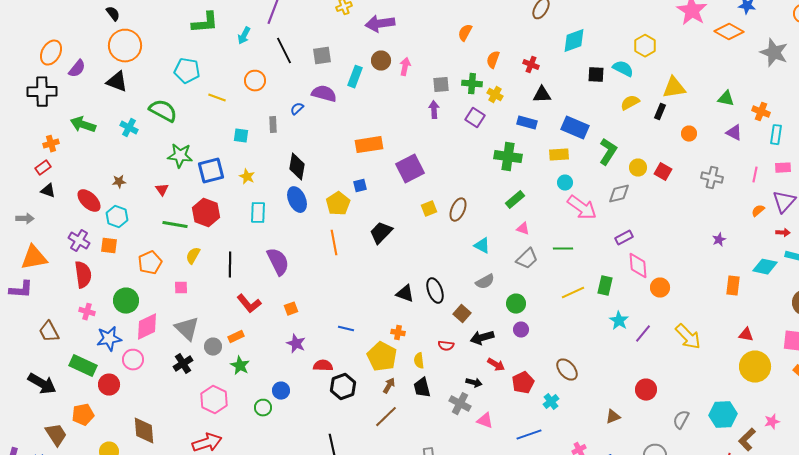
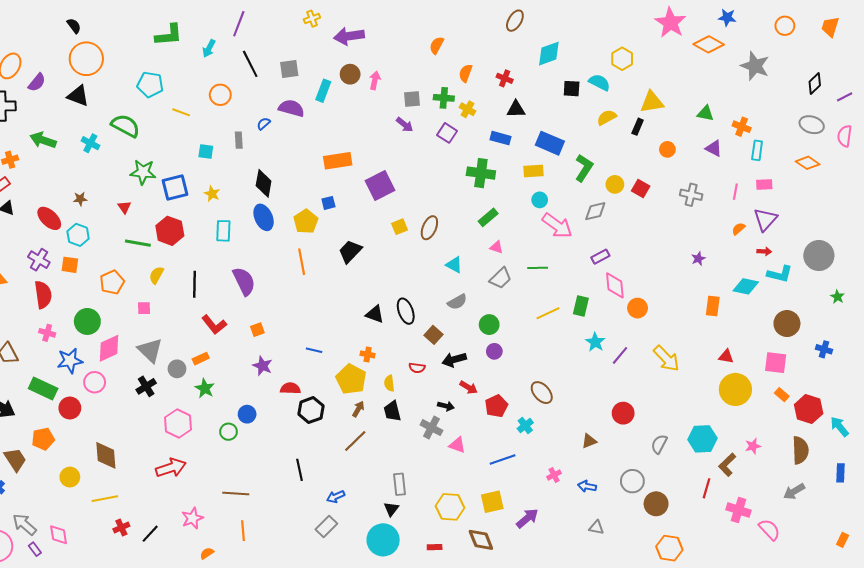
purple arrow: (434, 110) -> (405, 125), turned 132

